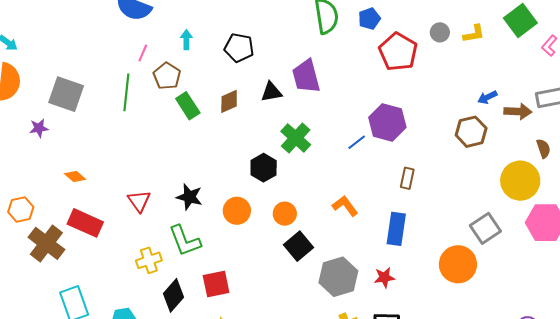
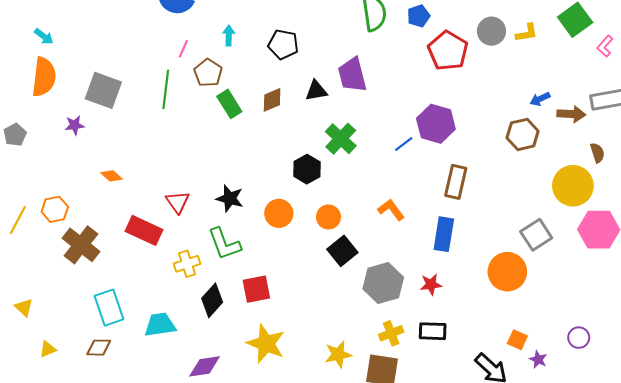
gray circle: (440, 32) -> (491, 31), size x1.4
brown rectangle: (407, 178) -> (456, 182), size x1.5
red rectangle: (85, 223) -> (144, 230), moved

